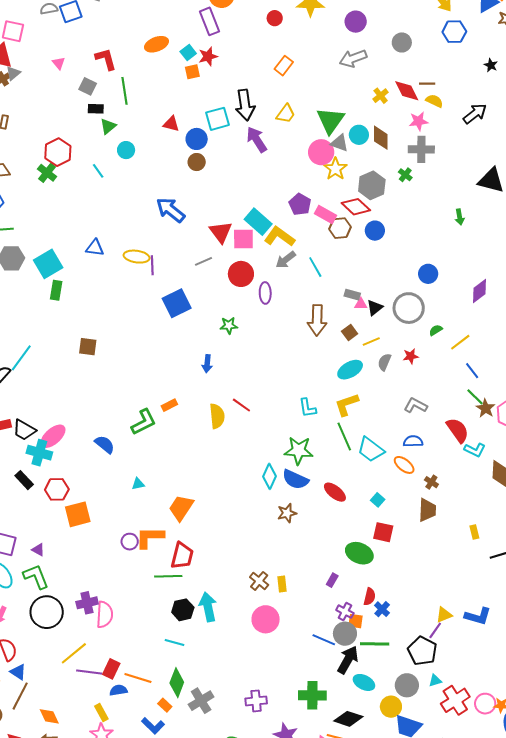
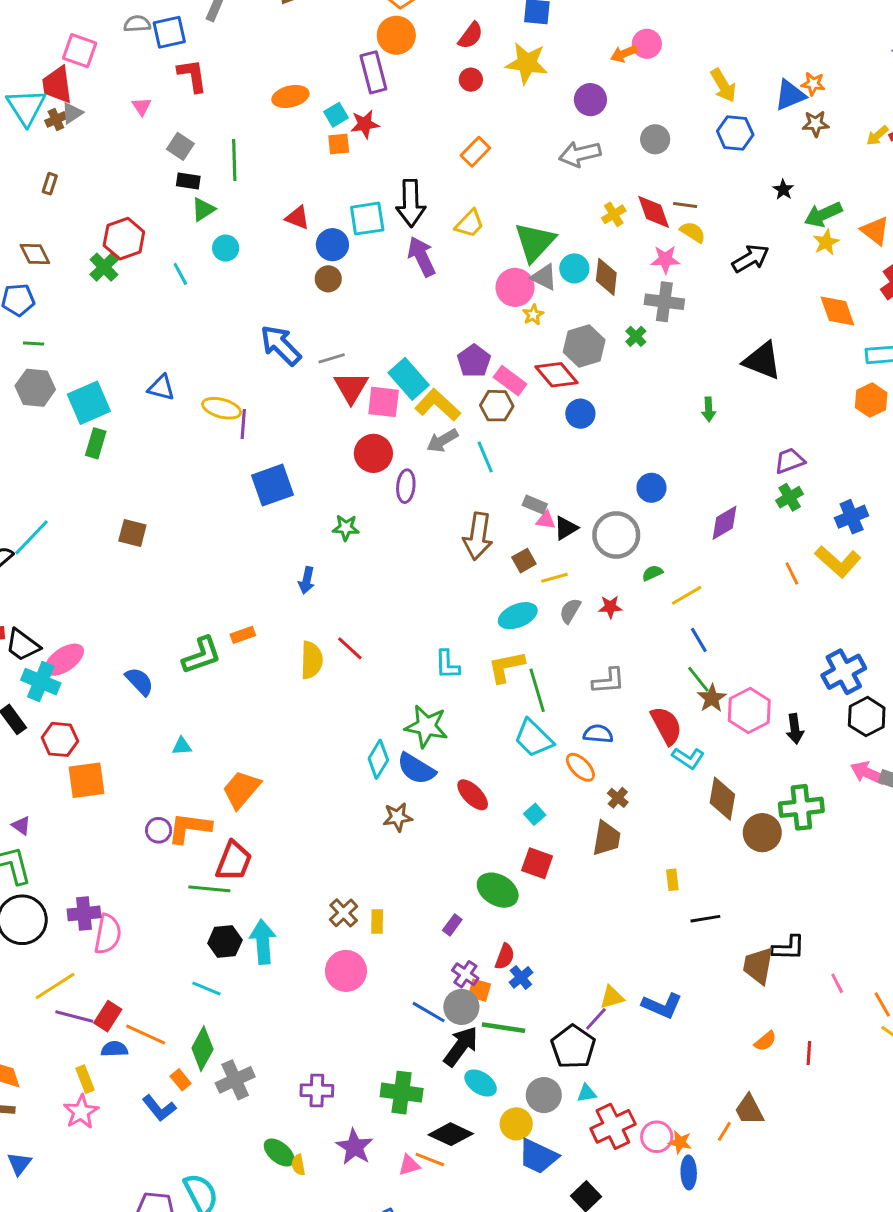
red L-shape: (106, 59) -> (192, 75), moved
yellow star: (335, 169) -> (533, 315), size x0.6
brown hexagon: (340, 228) -> (497, 406), moved
gray line: (203, 261) -> (332, 358), moved
gray L-shape: (416, 405) -> (609, 681), turned 140
green line: (344, 436) -> (537, 690), moved

